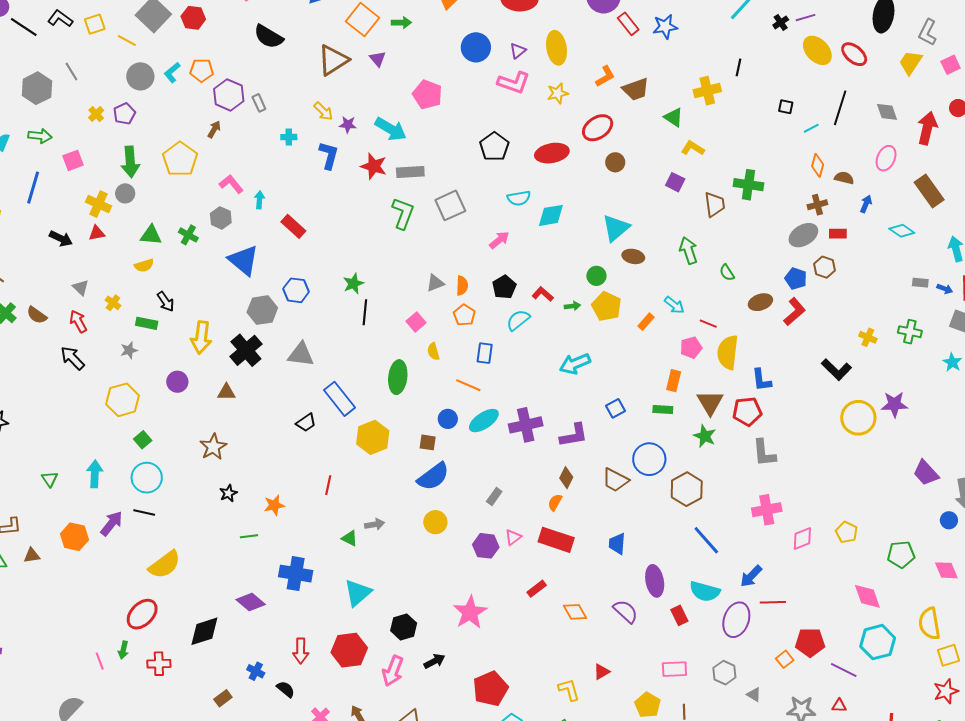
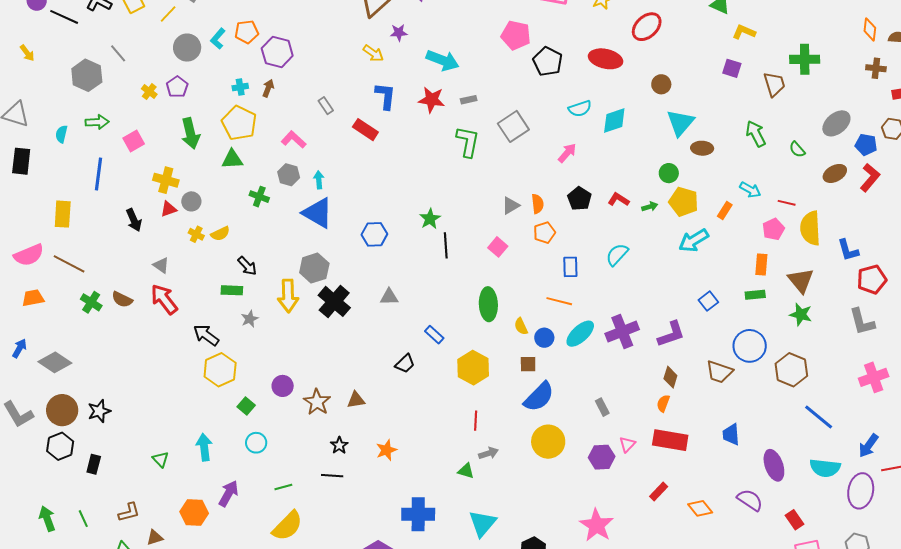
yellow line: (127, 40) -> (168, 14), turned -66
pink pentagon: (427, 95) -> (516, 35), moved
gray rectangle: (259, 103) -> (326, 106), moved
purple star: (348, 125) -> (399, 33), moved
cyan cross: (289, 137) -> (240, 87), moved
red ellipse: (552, 153) -> (606, 59), turned 32
brown circle: (615, 162) -> (661, 84), moved
gray rectangle: (410, 172) -> (469, 100), size x0.6
gray circle: (125, 193) -> (191, 201), moved
cyan arrow: (259, 200) -> (319, 180), moved
brown cross: (817, 205) -> (876, 68), turned 30
red rectangle: (293, 226) -> (365, 130), moved
green triangle: (151, 235) -> (232, 159), moved
gray ellipse: (803, 235) -> (836, 123), moved
black arrow: (61, 239) -> (134, 220), turned 50
yellow cross: (113, 303) -> (196, 234), moved
gray hexagon: (262, 310) -> (314, 268), moved
orange pentagon: (464, 315) -> (544, 233), turned 30
cyan semicircle: (518, 320) -> (617, 255), moved
red arrow: (78, 321) -> (164, 299), size x1.4
gray star: (129, 350) -> (250, 319), moved
yellow semicircle: (433, 351) -> (521, 326), moved
gray triangle: (301, 354) -> (389, 297), size x0.7
black arrow: (73, 358) -> (206, 335), moved
cyan arrow: (575, 364) -> (694, 240), moved
purple circle: (177, 382) -> (283, 386), moved
brown triangle: (226, 392) -> (356, 400), moved
blue rectangle: (339, 399) -> (434, 335), size x0.6
red pentagon: (747, 411) -> (872, 279), moved
cyan circle: (147, 478) -> (256, 443), size x0.7
red line: (328, 485) -> (476, 421), moved
gray rectangle: (494, 496) -> (602, 407), turned -54
black line: (144, 513) -> (332, 476), moved
yellow circle: (435, 522) -> (548, 442), size x1.4
green line: (249, 536) -> (283, 487), moved
red rectangle: (679, 615) -> (794, 520), moved

